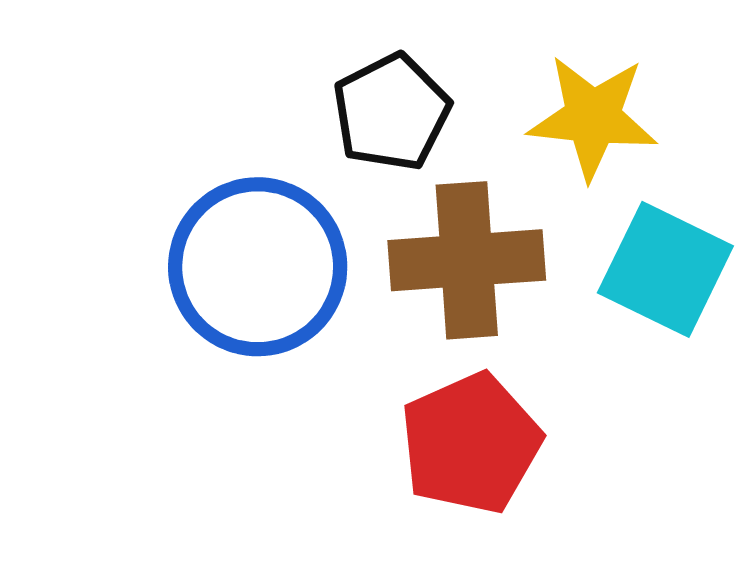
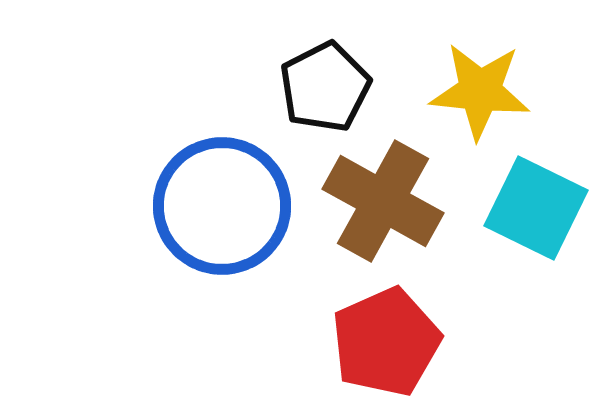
brown cross: (467, 260) -> (383, 201), turned 33

